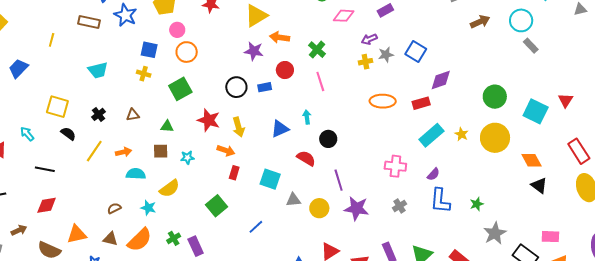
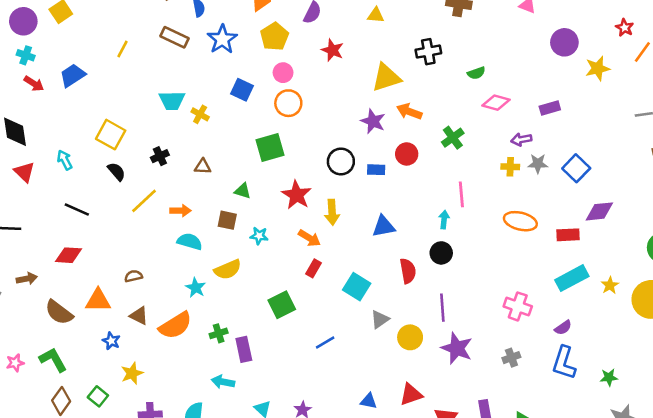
yellow cross: (144, 74) -> (200, 114), moved
pink line: (320, 81) -> (461, 194), moved
cyan arrow: (307, 117) -> (444, 220), moved
red semicircle: (306, 158) -> (408, 271), turned 36
gray triangle: (293, 200) -> (380, 319), turned -42
brown semicircle: (114, 208) -> (133, 276), moved

